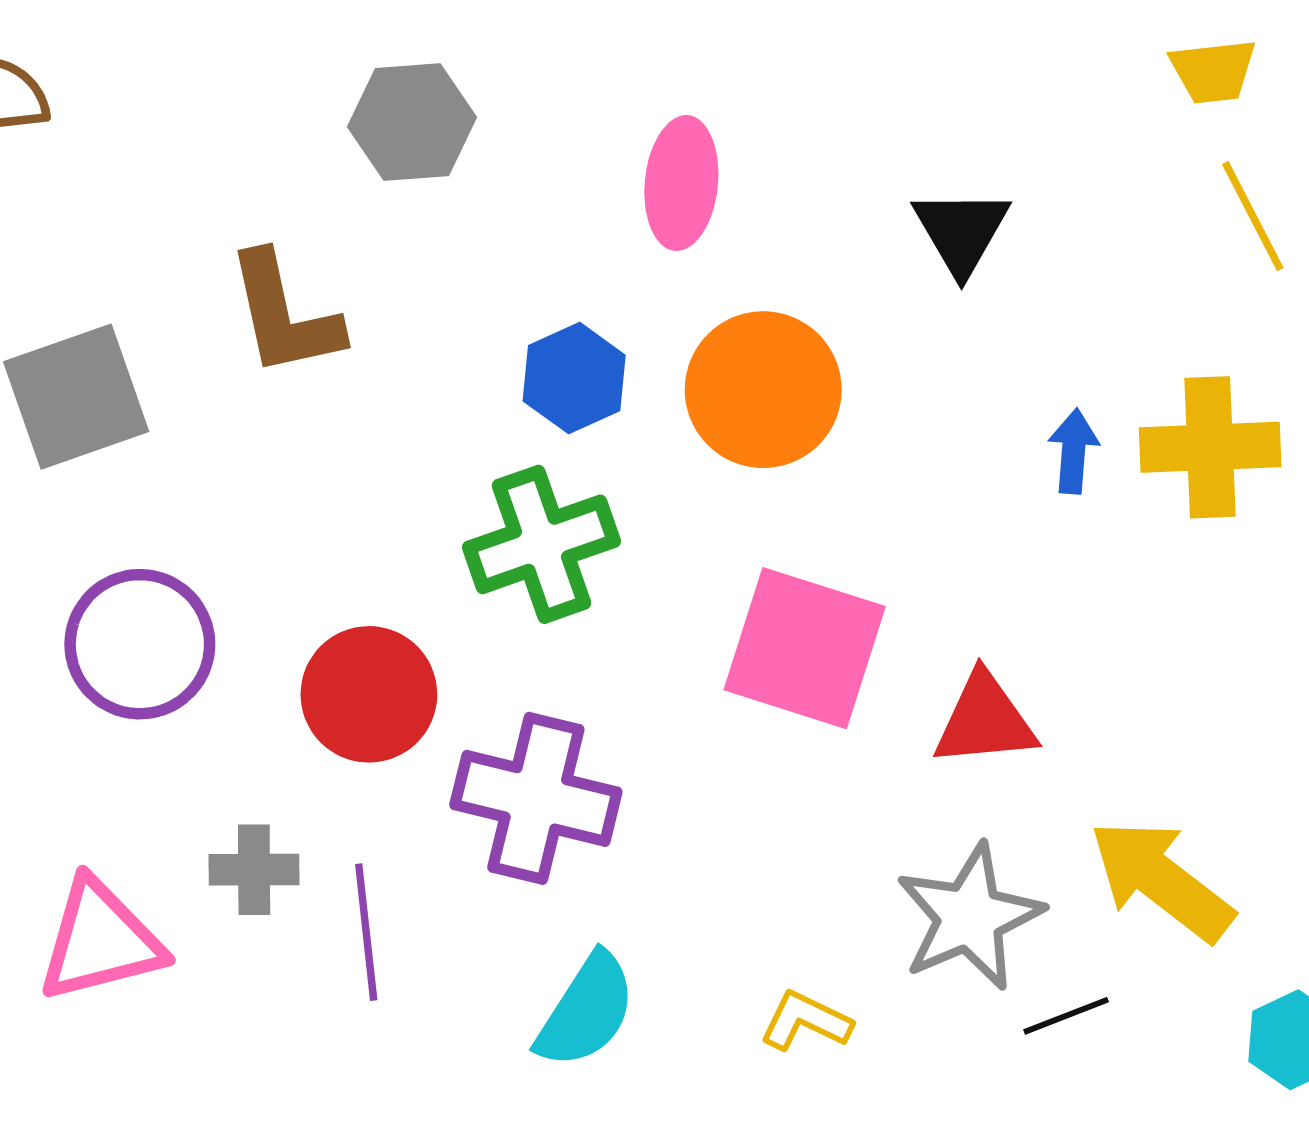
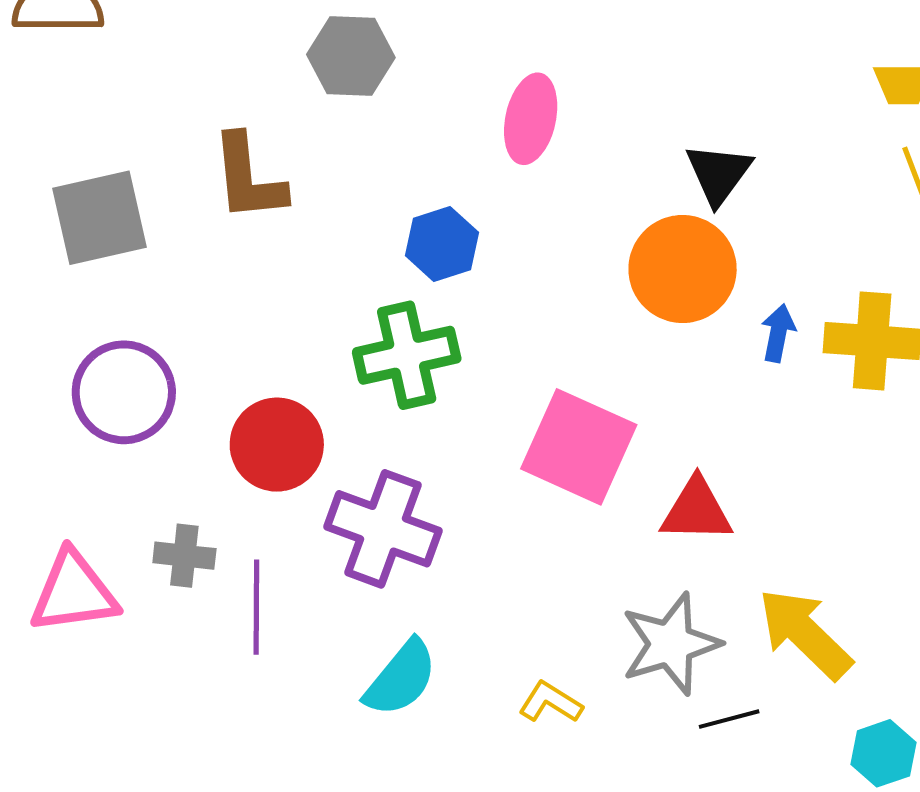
orange circle: (763, 390) -> (683, 269), moved

